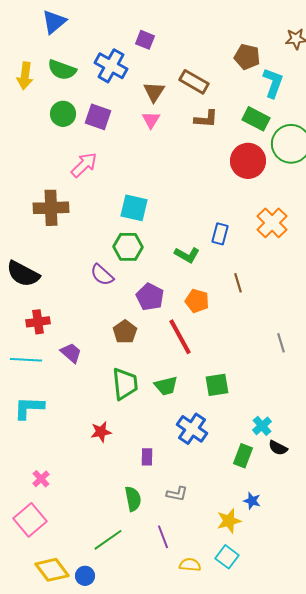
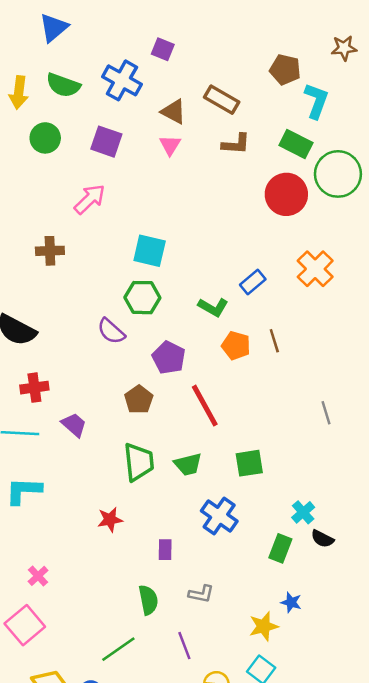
brown triangle: (154, 92) -> (174, 112), turned -35
green circle: (63, 114) -> (45, 138), moved
brown cross: (51, 208) -> (50, 251), size x0.7
blue rectangle: (220, 234) -> (253, 282), turned 35
orange pentagon: (197, 301) -> (236, 346), moved

